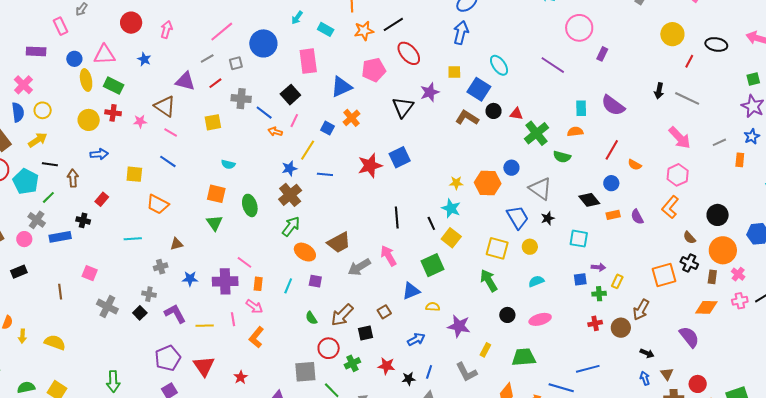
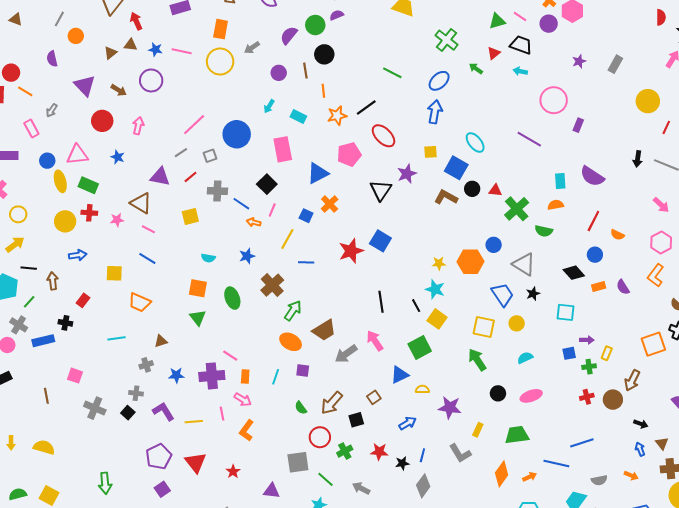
pink arrow: (680, 138) -> (661, 205), size x0.7
blue square: (400, 157) -> (380, 241), turned -30
blue star: (289, 168) -> (247, 256), moved
green arrow: (291, 226) -> (293, 311), moved

